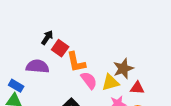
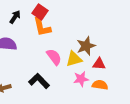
red square: (60, 48) -> (40, 12), moved
orange L-shape: (76, 62) -> (42, 27), moved

